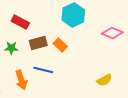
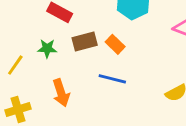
blue line: (43, 70) -> (112, 79), moved

